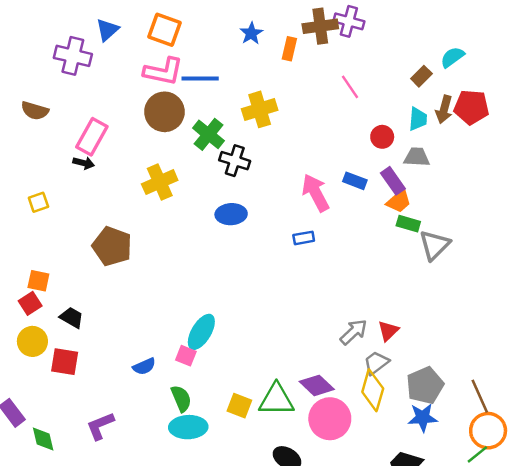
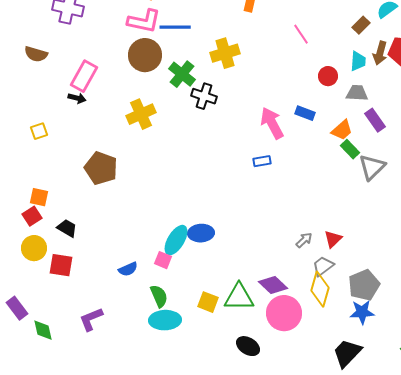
purple rectangle: (393, 181) -> (375, 120), moved
blue ellipse: (231, 214) -> (201, 233), moved
green rectangle: (408, 224) -> (350, 149), turned 30
gray arrow: (354, 332) -> (304, 240), size x0.7

